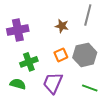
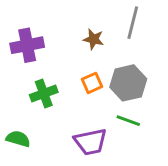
purple trapezoid: (53, 83) -> (91, 142), moved, turned -125
green semicircle: (18, 84) -> (18, 139), moved
green line: (90, 88) -> (128, 121), moved

